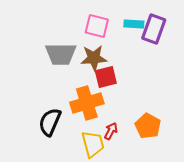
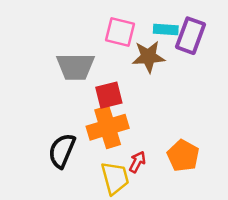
brown star: (94, 58) -> (148, 57), moved
red square: (106, 77) -> (109, 95), moved

